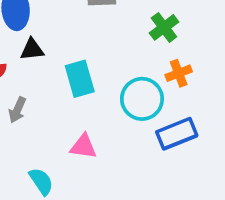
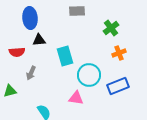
cyan circle: (142, 99) -> (89, 75), moved
pink triangle: (83, 147) -> (76, 98), moved

